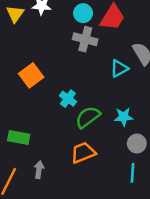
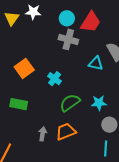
cyan triangle: (119, 68) -> (96, 63), turned 42
cyan cross: (68, 99) -> (55, 79), moved
green rectangle: (19, 138) -> (19, 104), moved
gray arrow: (39, 170) -> (43, 134), moved

